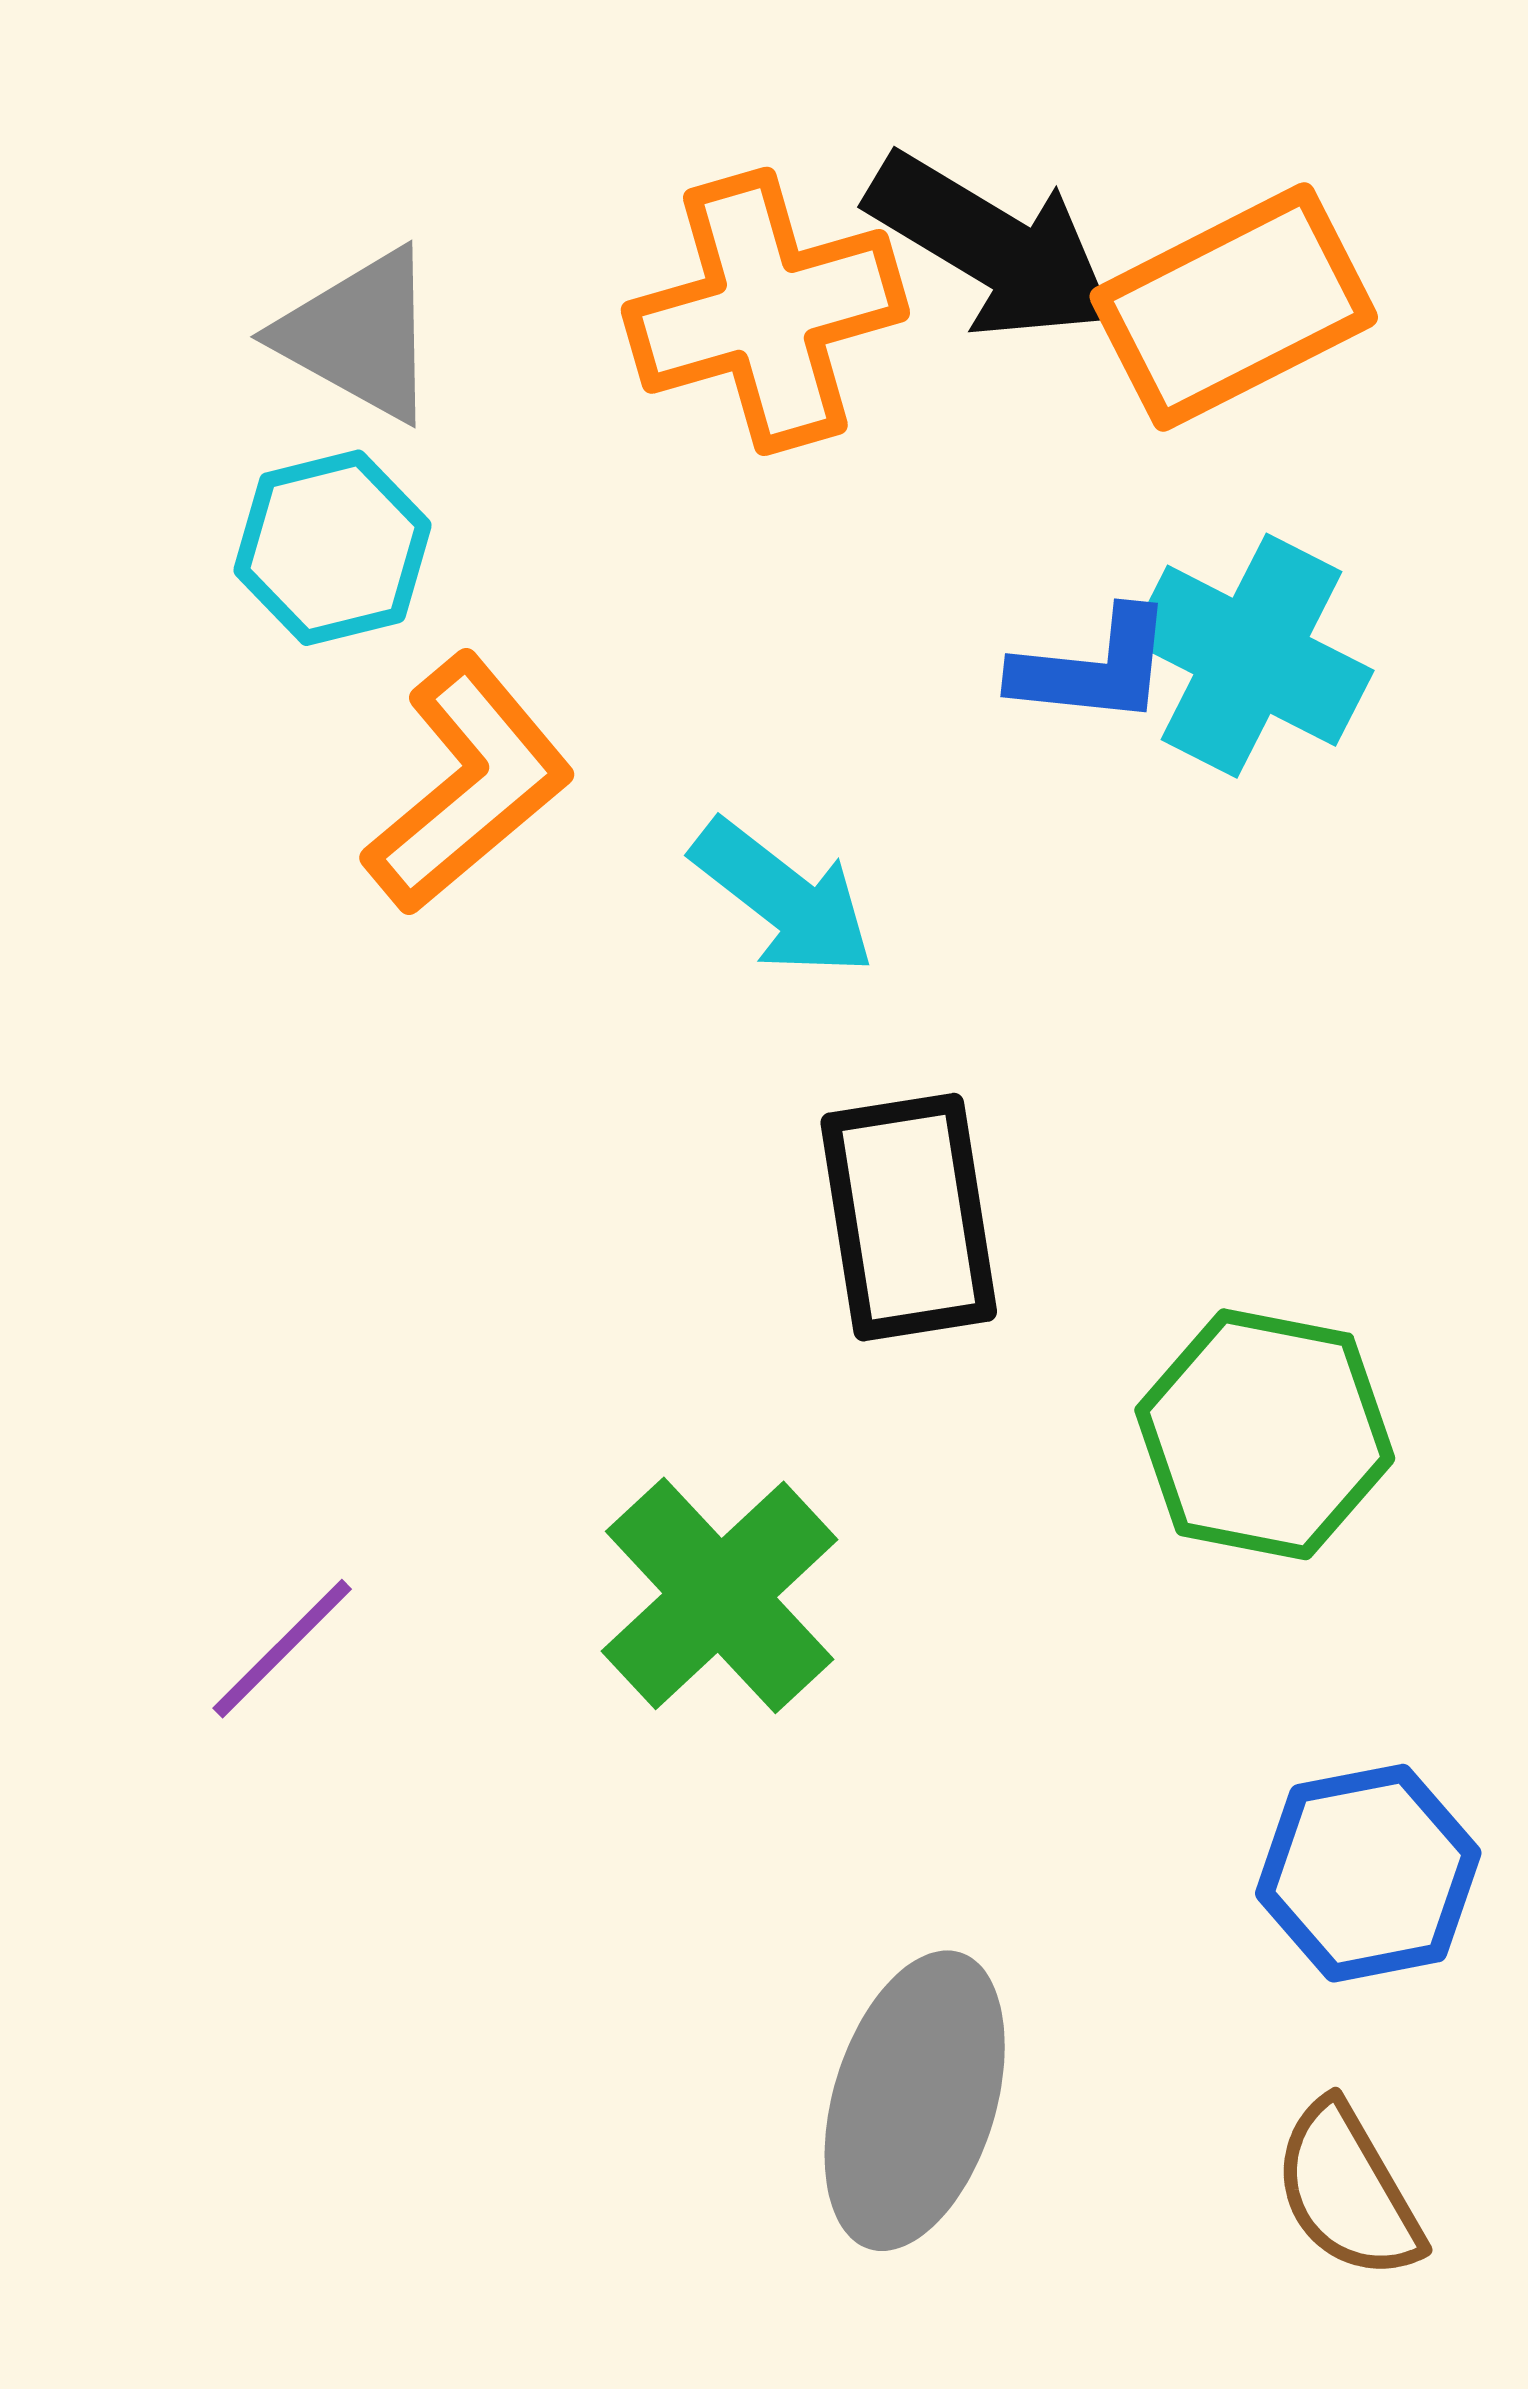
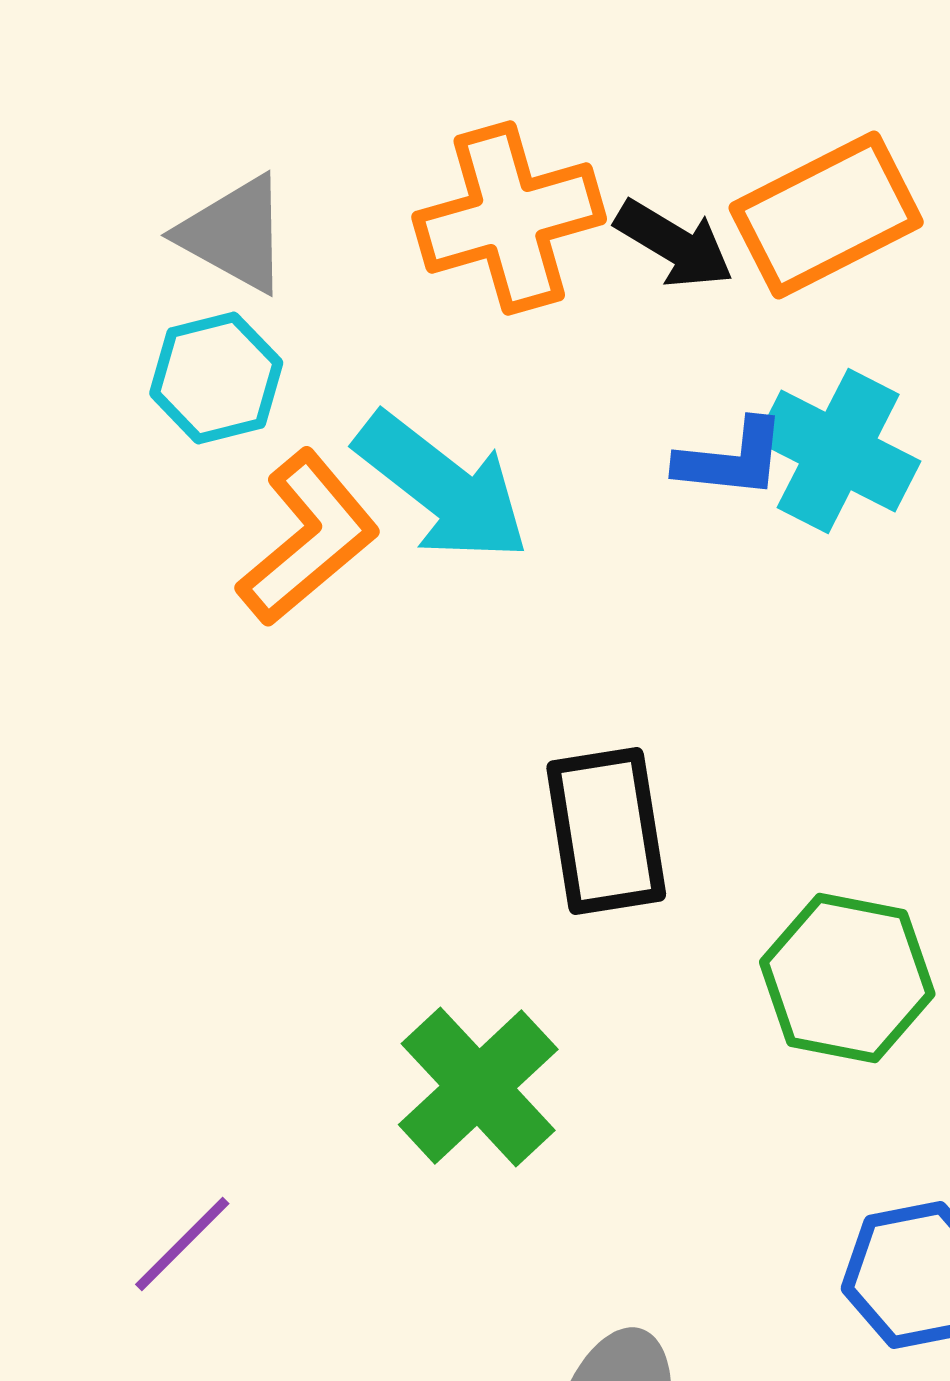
black arrow: (991, 246) -> (674, 244), moved, size x0.7
cyan arrow: (783, 898) -> (442, 487), moved, size x1.4
purple line: (282, 1649) -> (182, 1244), moved

